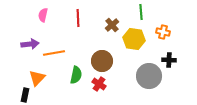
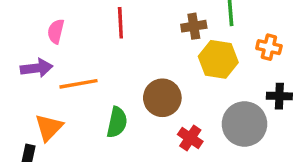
pink semicircle: (43, 15) -> (56, 31), moved
brown cross: (112, 25) -> (194, 26), moved, turned 32
red cross: (99, 84) -> (190, 138), moved

